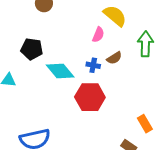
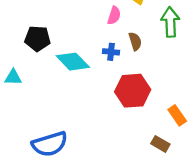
brown semicircle: (114, 58) -> (135, 41), turned -70
red hexagon: (90, 97) -> (133, 91), moved

